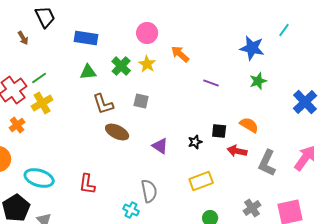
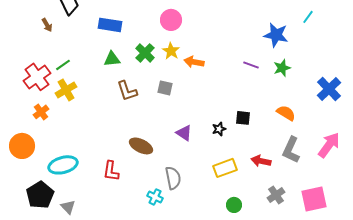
orange arrow: (180, 54) -> (194, 62), moved, turned -30
purple line: (211, 83) -> (251, 65), moved
orange semicircle: (249, 125) -> (286, 113), moved
brown ellipse: (117, 132) -> (141, 146), moved
red arrow: (237, 151) -> (261, 161), moved
cyan ellipse: (39, 178) -> (63, 165), turned -32

